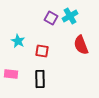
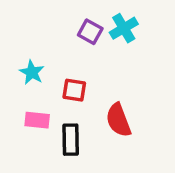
red semicircle: (81, 45) -> (118, 120), moved
pink rectangle: (11, 74) -> (37, 120), moved

